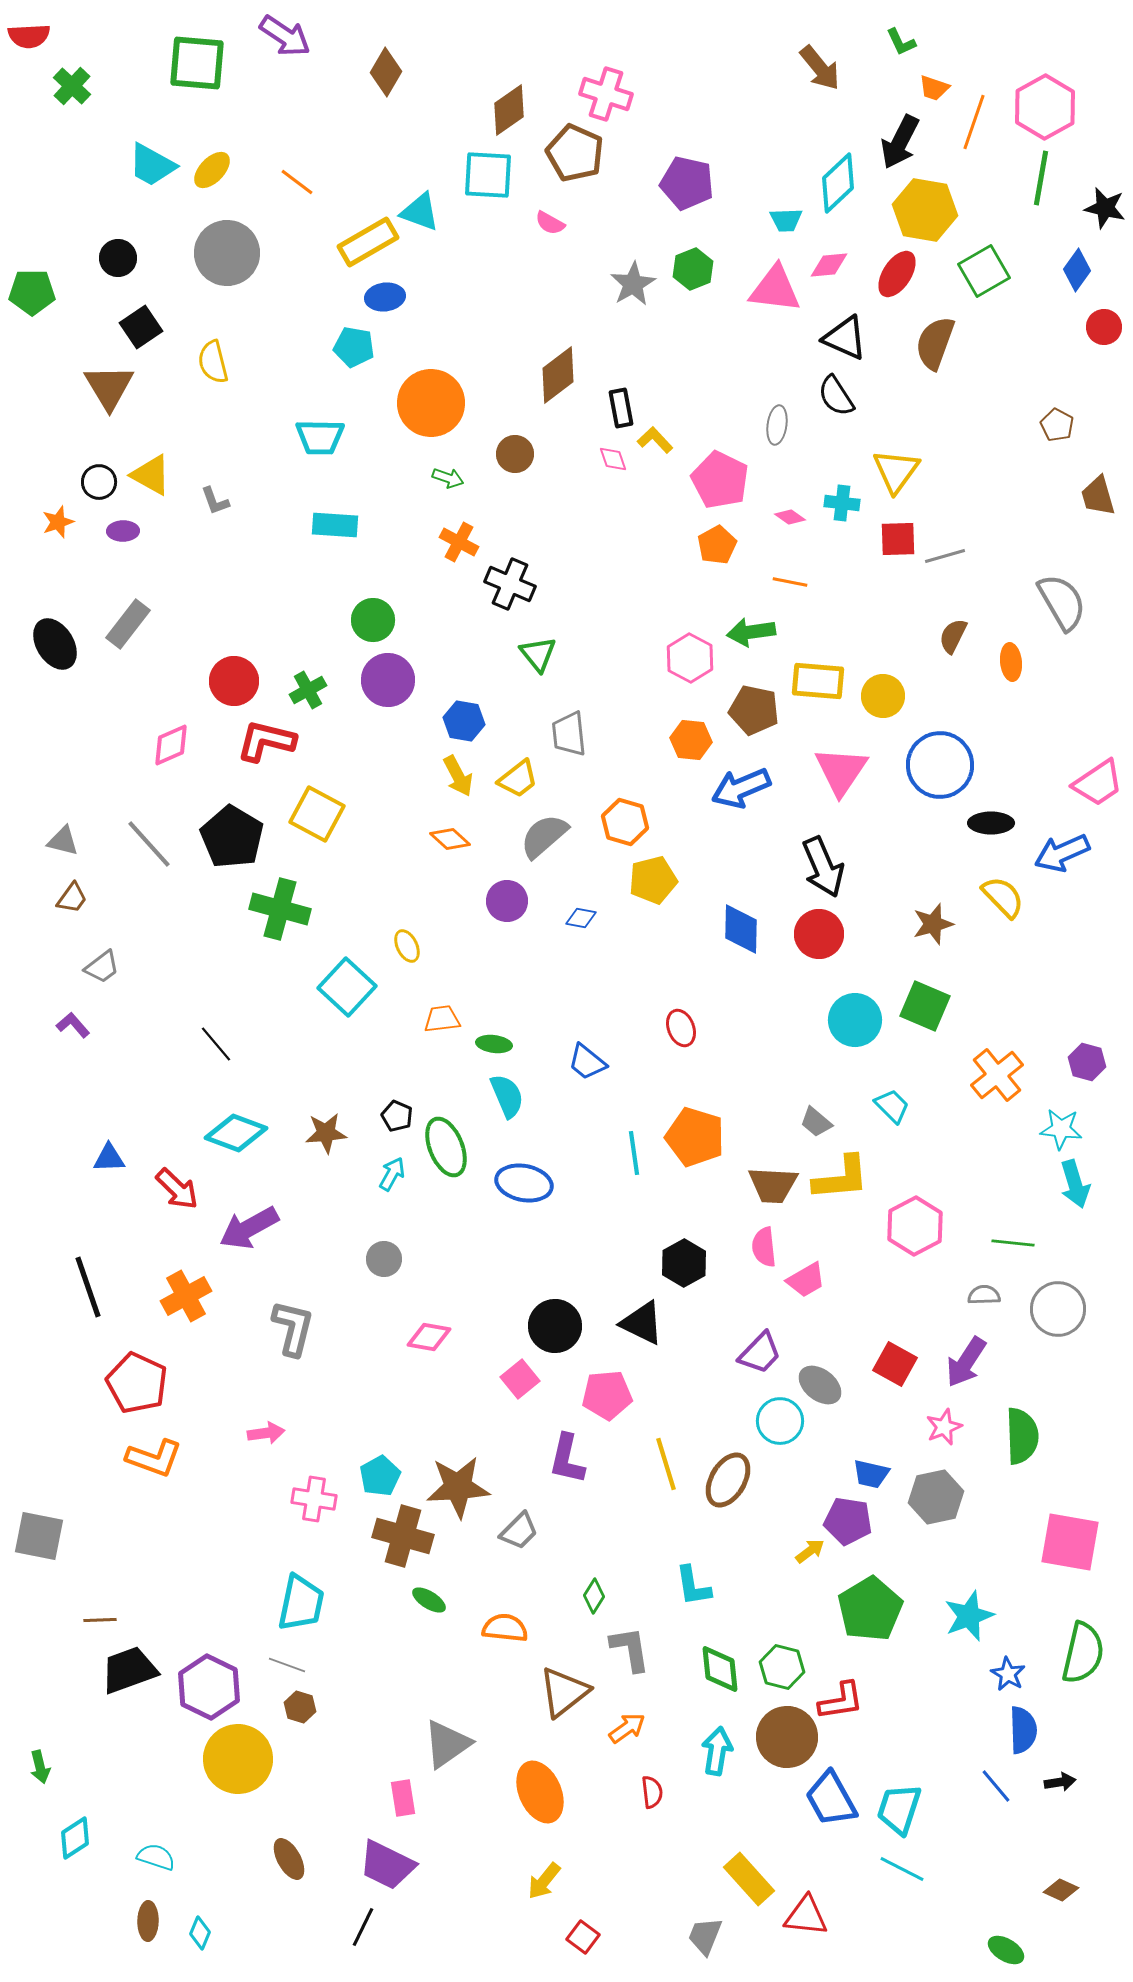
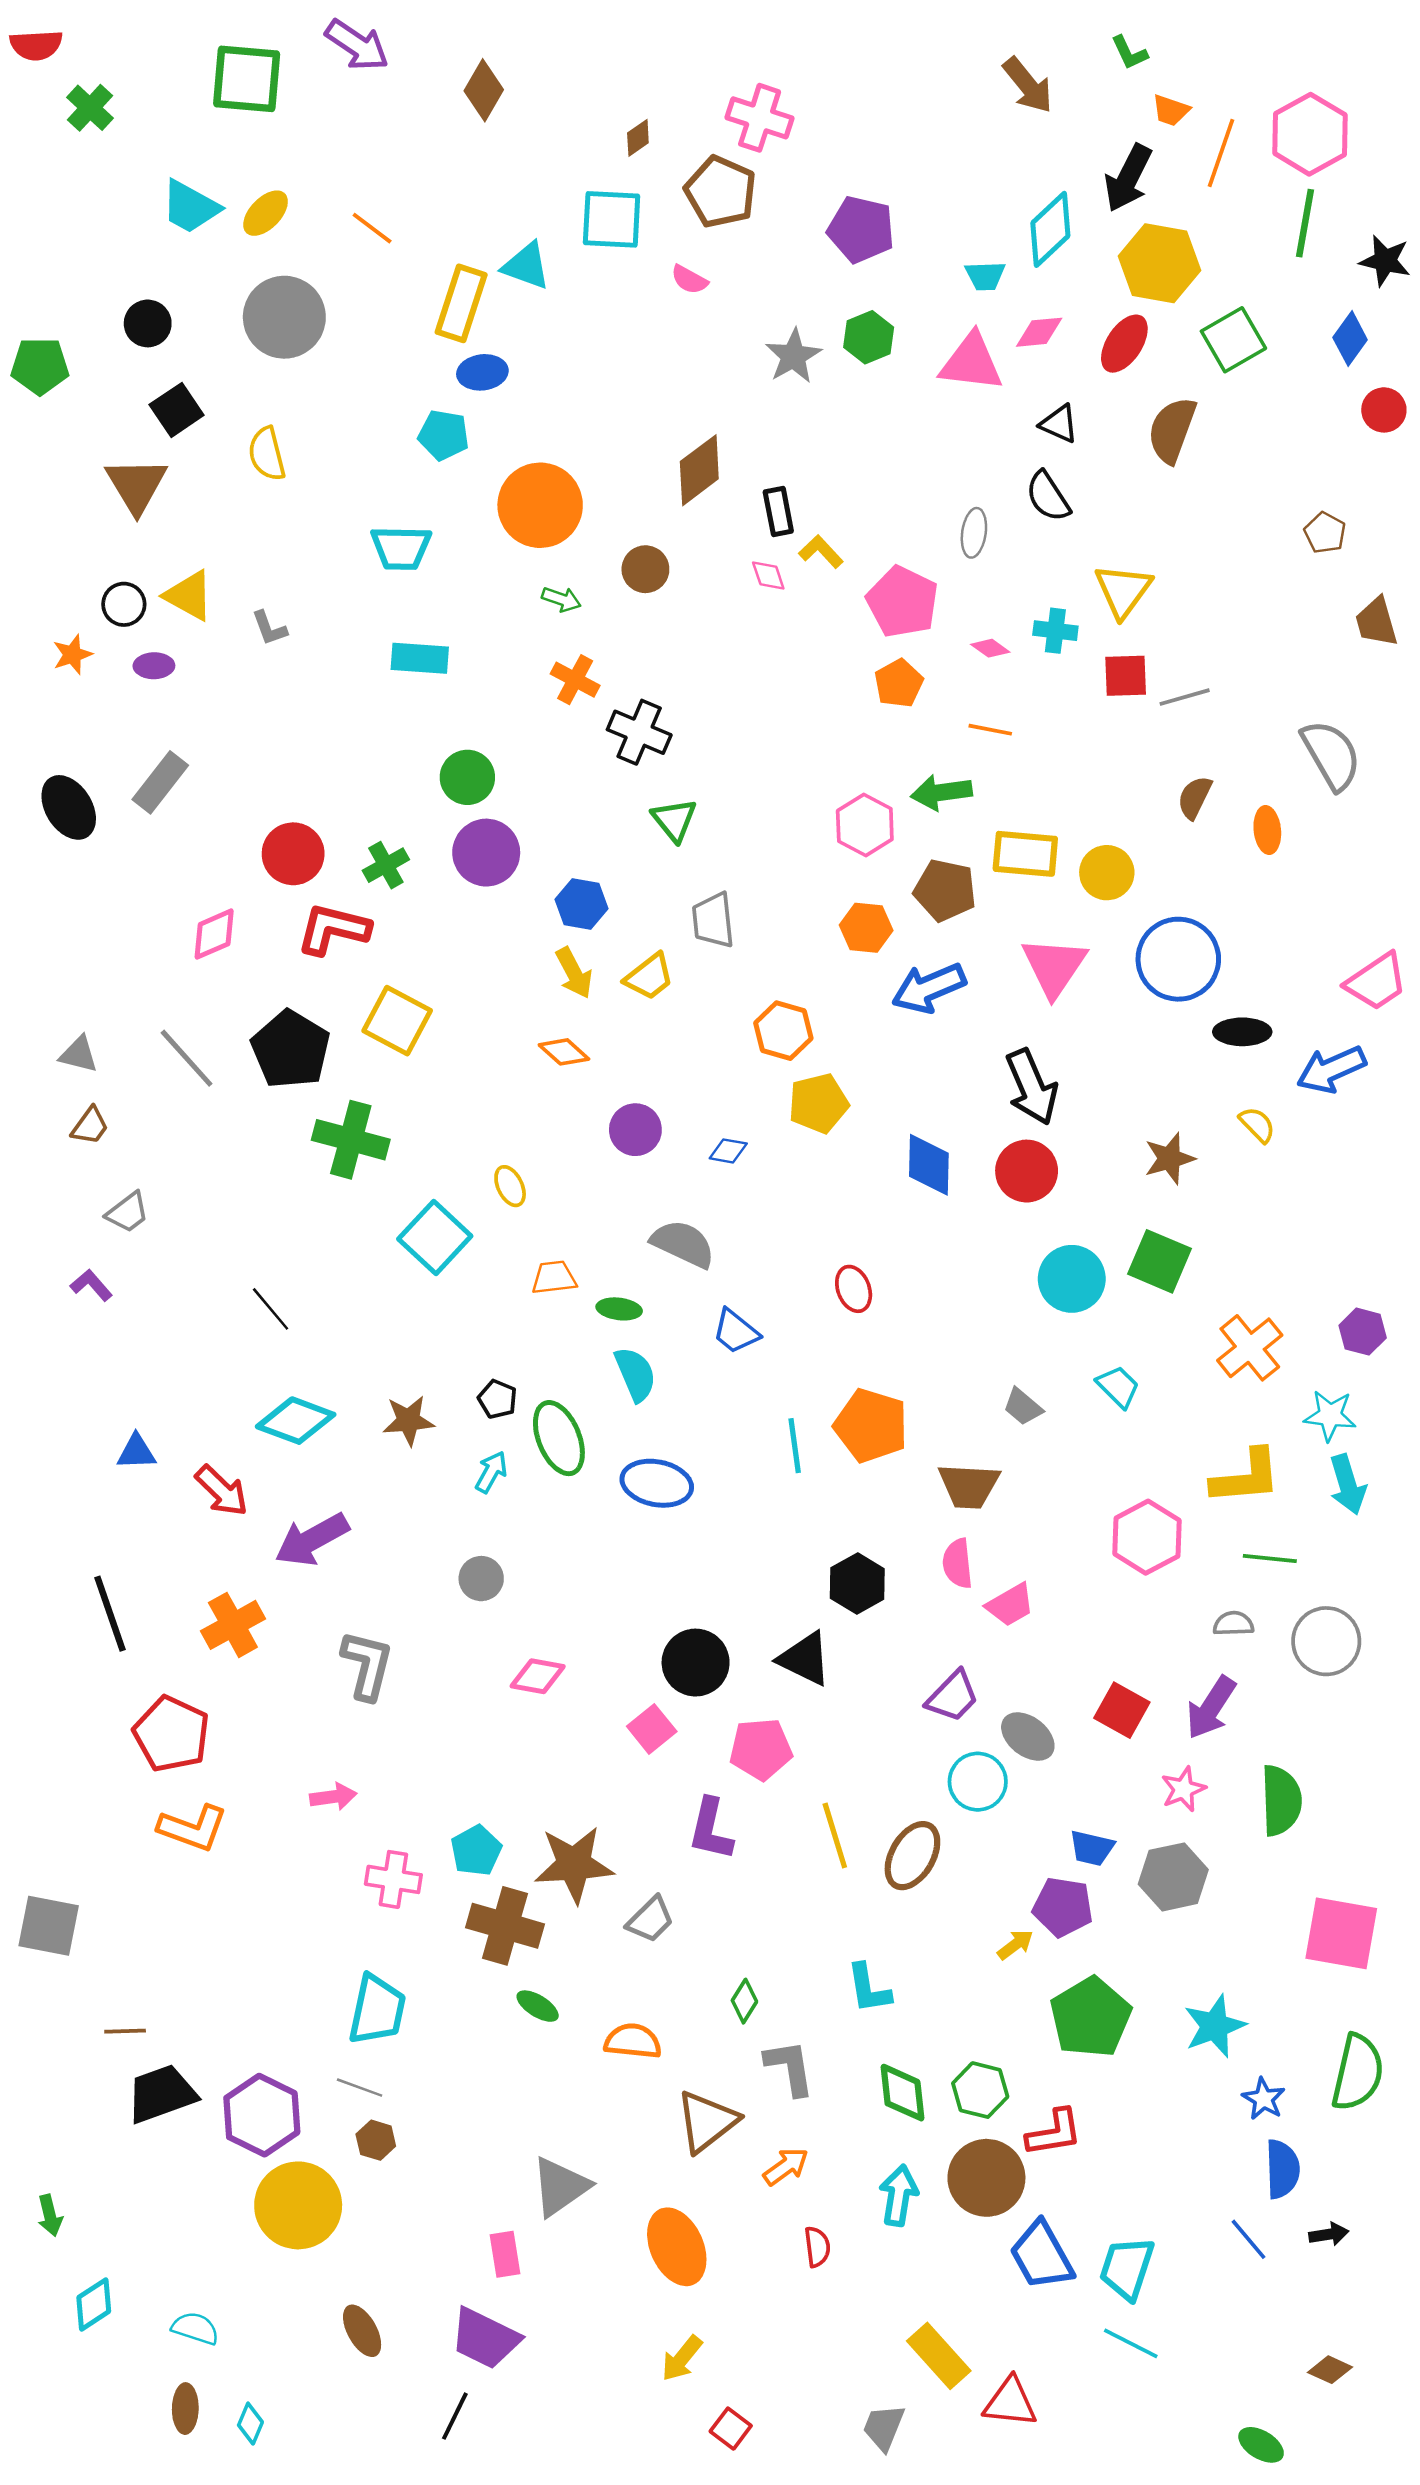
brown diamond: (509, 110) -> (638, 138), size x0.6
yellow rectangle: (368, 242) -> (461, 303), turned -42
black triangle: (845, 338) -> (1059, 424), size x0.7
gray semicircle: (544, 836) -> (683, 1244), moved, turned 66
yellow semicircle: (1003, 897) -> (1257, 1125), size x0.7
yellow L-shape: (841, 1178) -> (1246, 1477), moved

